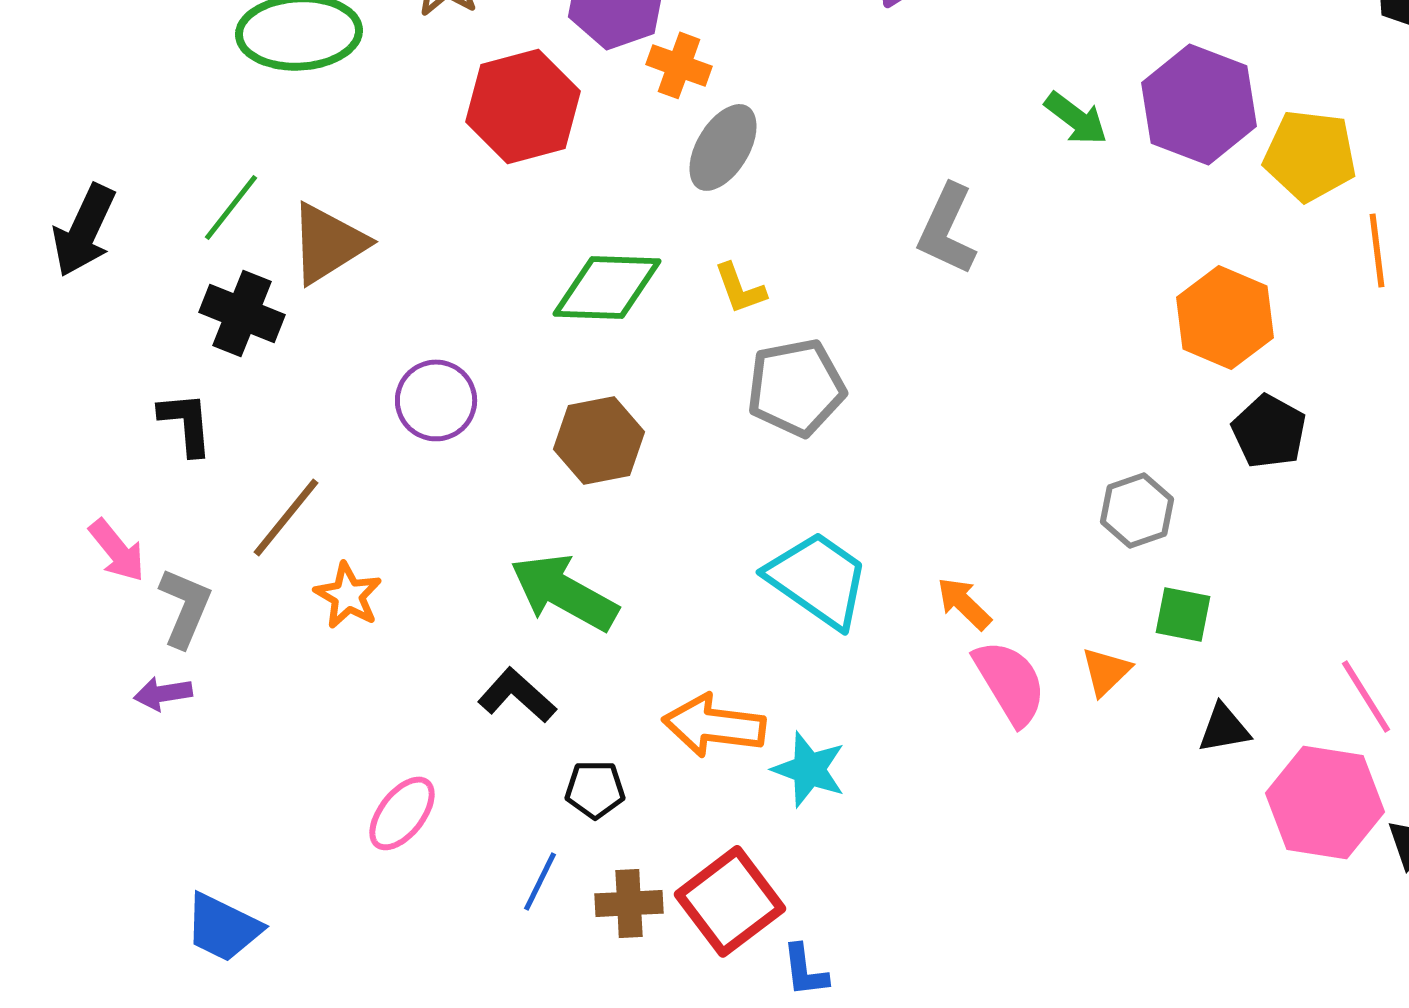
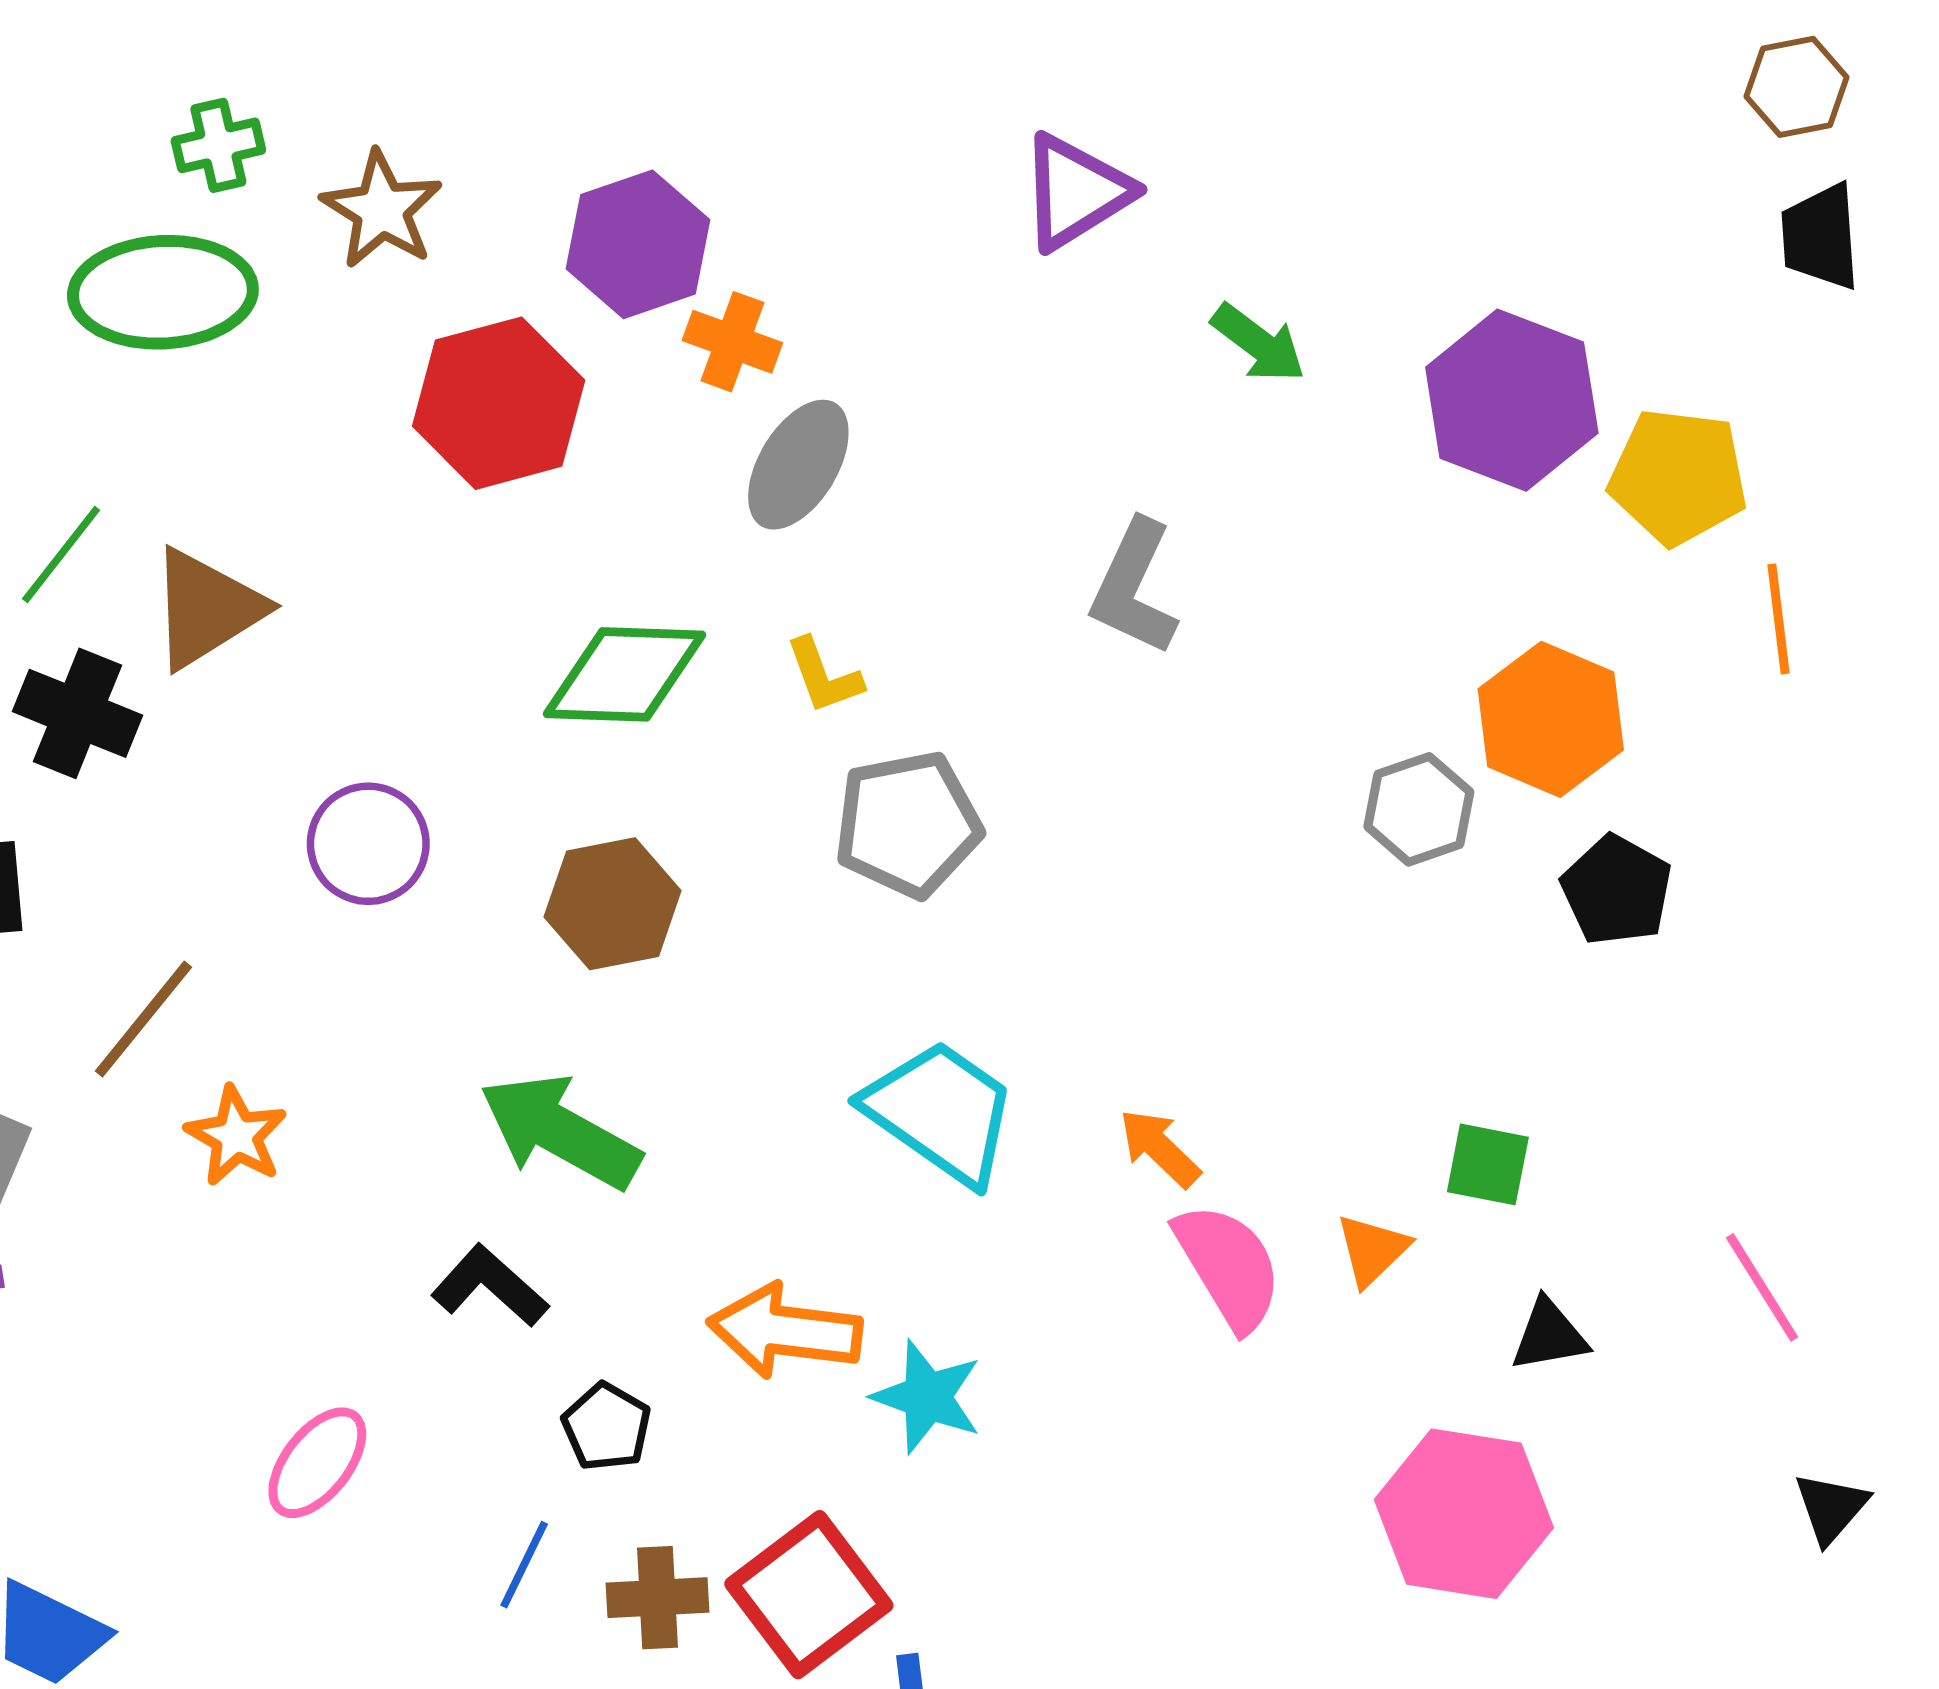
green arrow: (1076, 118) -> (1258, 343), moved
gray hexagon: (1137, 510) -> (1419, 809), moved
black pentagon: (595, 789) -> (607, 1427), turned 30
pink hexagon: (1325, 802) -> (1464, 1514), moved

